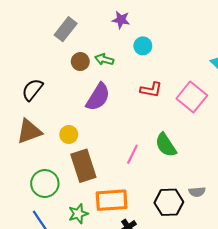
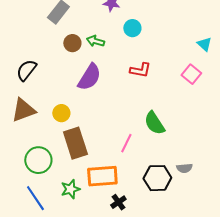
pink square: (192, 97) -> (191, 74), moved, size x0.7
pink line: (132, 154) -> (126, 143), moved

